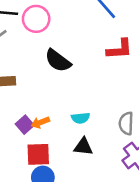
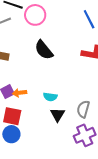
black triangle: (83, 147) -> (58, 115), moved, turned 42

